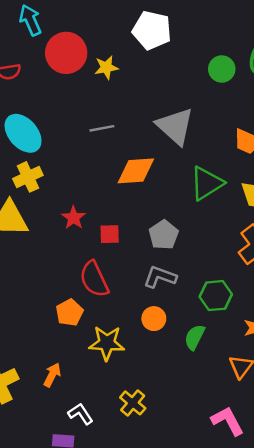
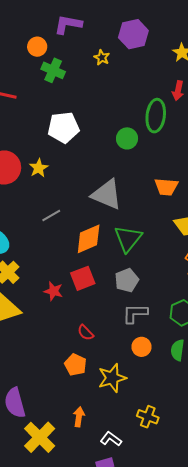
green triangle: (207, 183) -> (128, 239), moved
red square: (110, 234) -> (83, 278), moved, size x1.4
gray pentagon: (164, 235) -> (127, 280), turned 30
red semicircle: (94, 279) -> (86, 333), size x0.6

